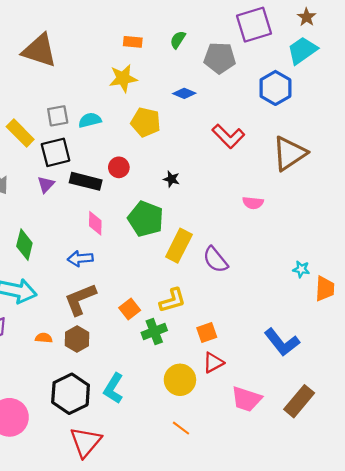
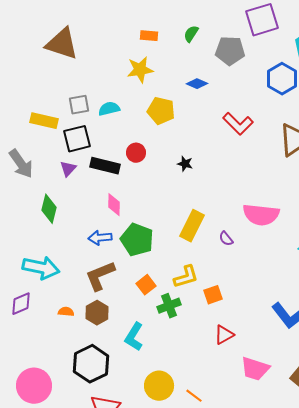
yellow rectangle: (20, 133) -> (44, 121), turned -32
pink semicircle: (253, 203) -> (261, 215), moved, size x1.8
green pentagon: (146, 219) -> (137, 240), moved
green diamond: (24, 245) -> (49, 209), moved
purple semicircle: (215, 260) -> (226, 239), size x0.6
orange square: (207, 333) -> (213, 295), moved
yellow circle: (180, 380) -> (159, 386), moved
cyan L-shape: (113, 388) -> (134, 337), moved

